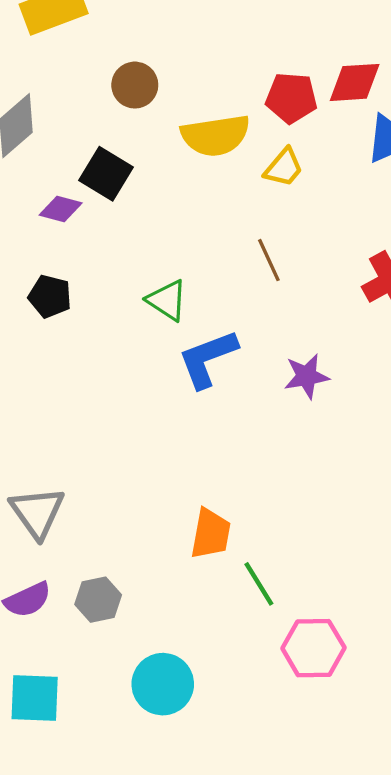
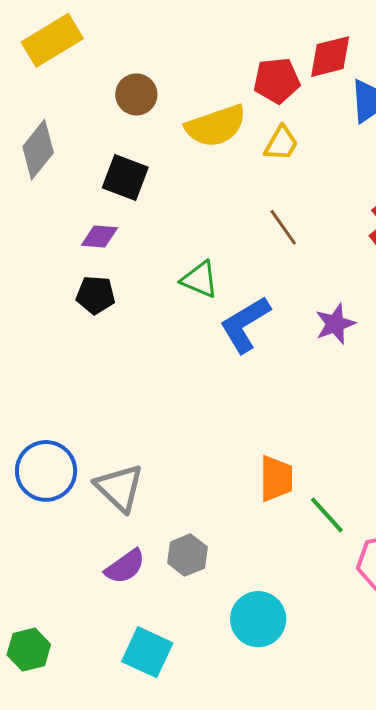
purple diamond: (61, 209) -> (99, 237), moved
cyan square: (35, 698) -> (147, 652), turned 33

